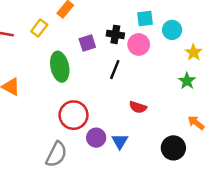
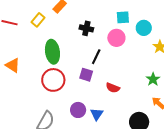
black cross: (115, 34) -> (86, 28), moved
purple square: (87, 43) -> (86, 75), moved, turned 32
green star: (187, 81) -> (153, 79), moved
red circle: (74, 115) -> (53, 80), moved

